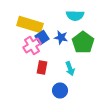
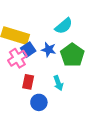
cyan semicircle: (75, 15) -> (64, 26), turned -42
blue circle: (60, 90) -> (39, 102), moved

